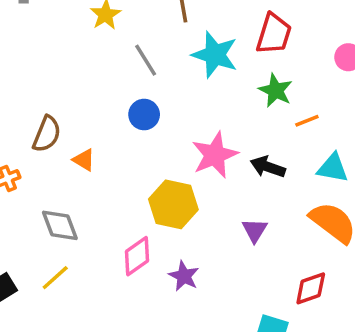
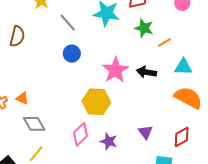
brown semicircle: (47, 134) -> (17, 36), moved
orange triangle: (84, 160) -> (22, 98), moved
purple triangle: (255, 230) -> (145, 132), moved

